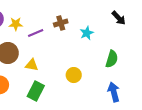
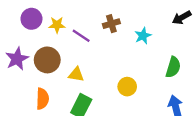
black arrow: (119, 18) -> (182, 18), turned 105
purple line: (36, 33) -> (81, 36), turned 56

